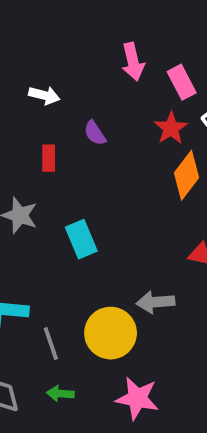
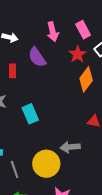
pink arrow: (133, 62) -> (53, 32), moved
purple semicircle: (95, 133) -> (37, 57), size x1.5

